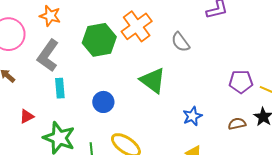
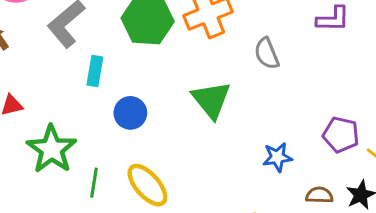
cyan rectangle: (60, 88) -> (95, 71), moved
blue star: (192, 116) -> (277, 157), moved

